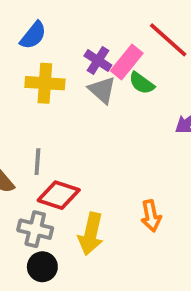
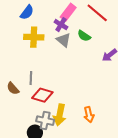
pink rectangle: (127, 62) -> (68, 12), moved
orange arrow: (151, 216) -> (89, 115), moved
gray cross: (35, 229) -> (45, 121), moved

